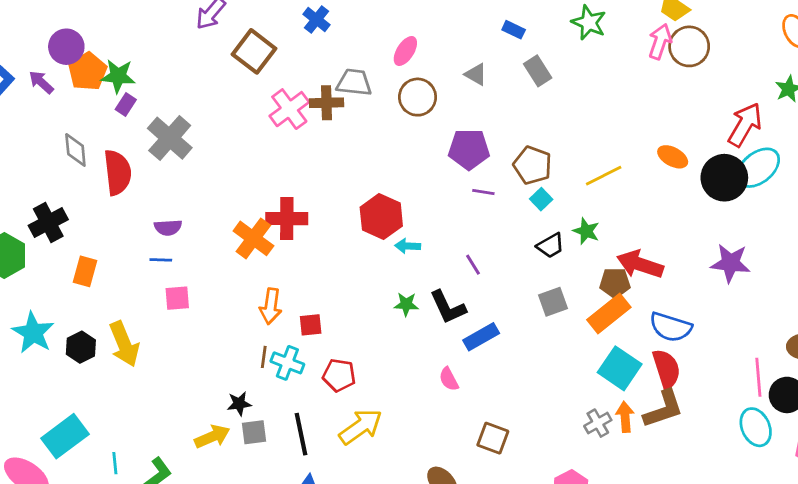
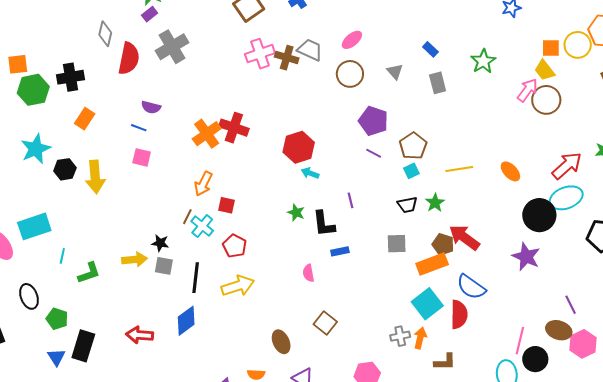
black circle: (724, 178) -> (539, 215), moved
blue rectangle: (481, 337) -> (340, 251), size x0.7
brown L-shape: (663, 409) -> (445, 362), moved, size x0.7

